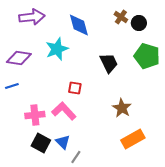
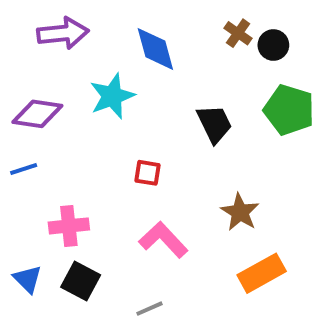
pink L-shape: (64, 111) -> (163, 240), moved
blue triangle: (63, 142) -> (28, 279), moved
gray line: (76, 157) -> (149, 309), turned 32

